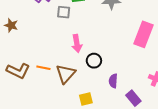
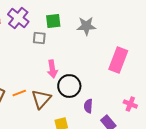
black circle: (94, 61) -> (69, 86), size x1.5
orange line: (43, 68) -> (19, 93), turned -32

